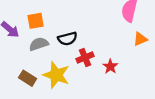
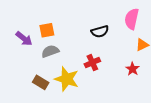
black semicircle: (67, 39) -> (100, 31), moved
red star: (110, 66) -> (132, 69), moved

